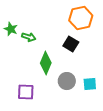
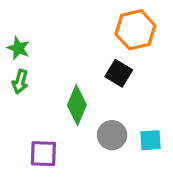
green arrow: (29, 37) -> (20, 82), moved, turned 88

